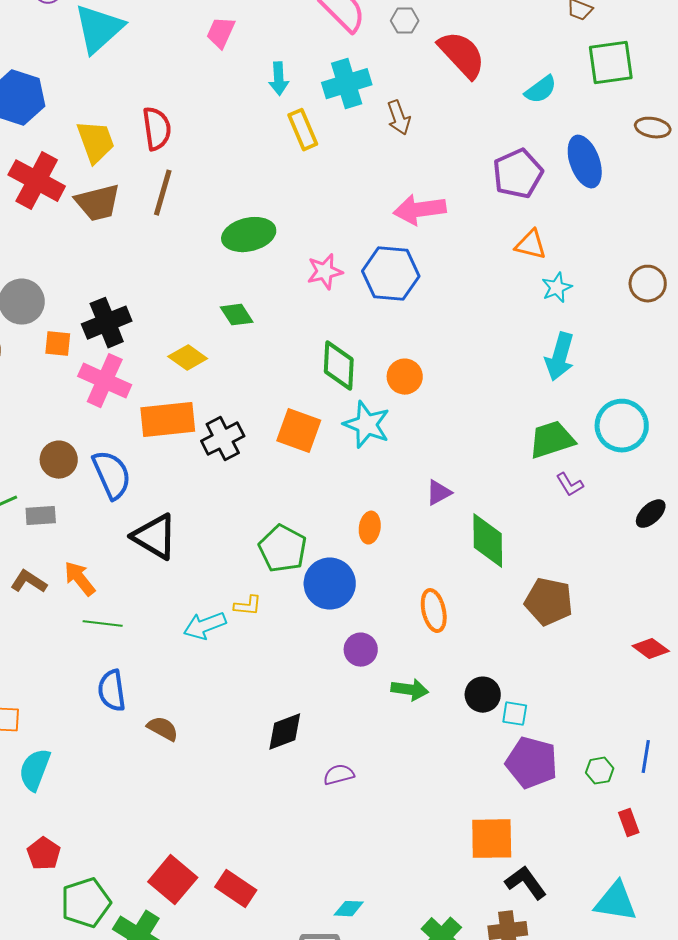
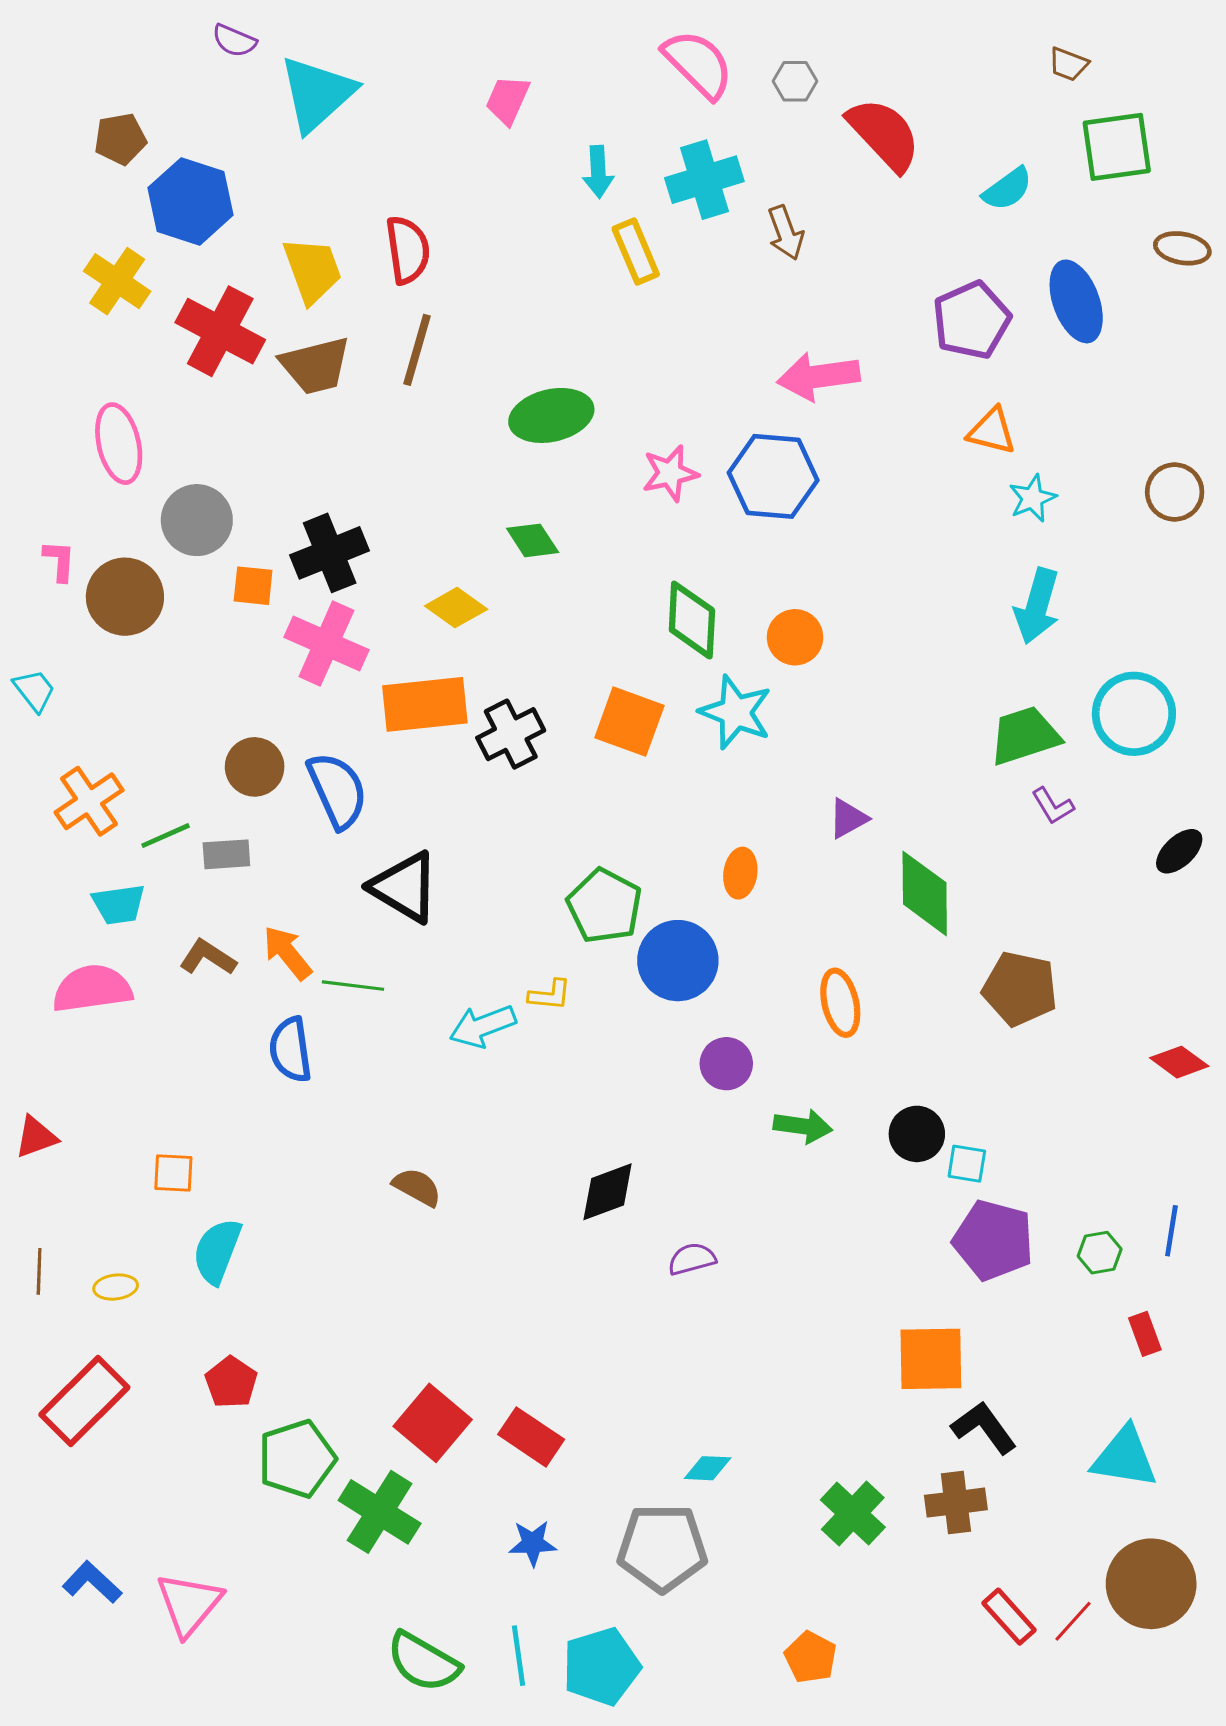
green line: (103, 624) -> (353, 986), moved
blue semicircle: (112, 691) -> (291, 1050), moved

